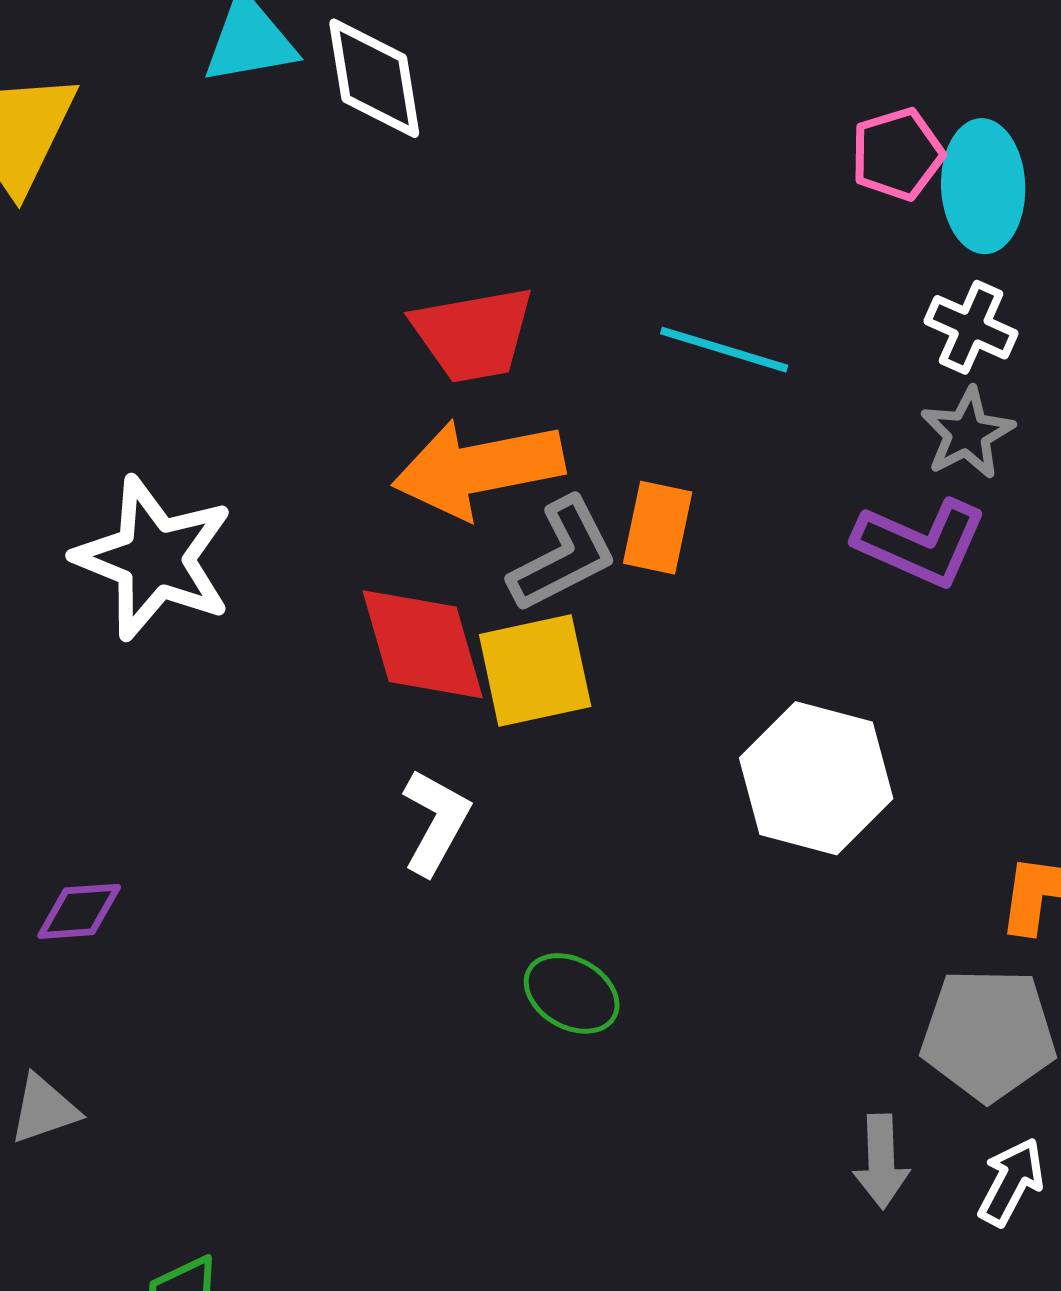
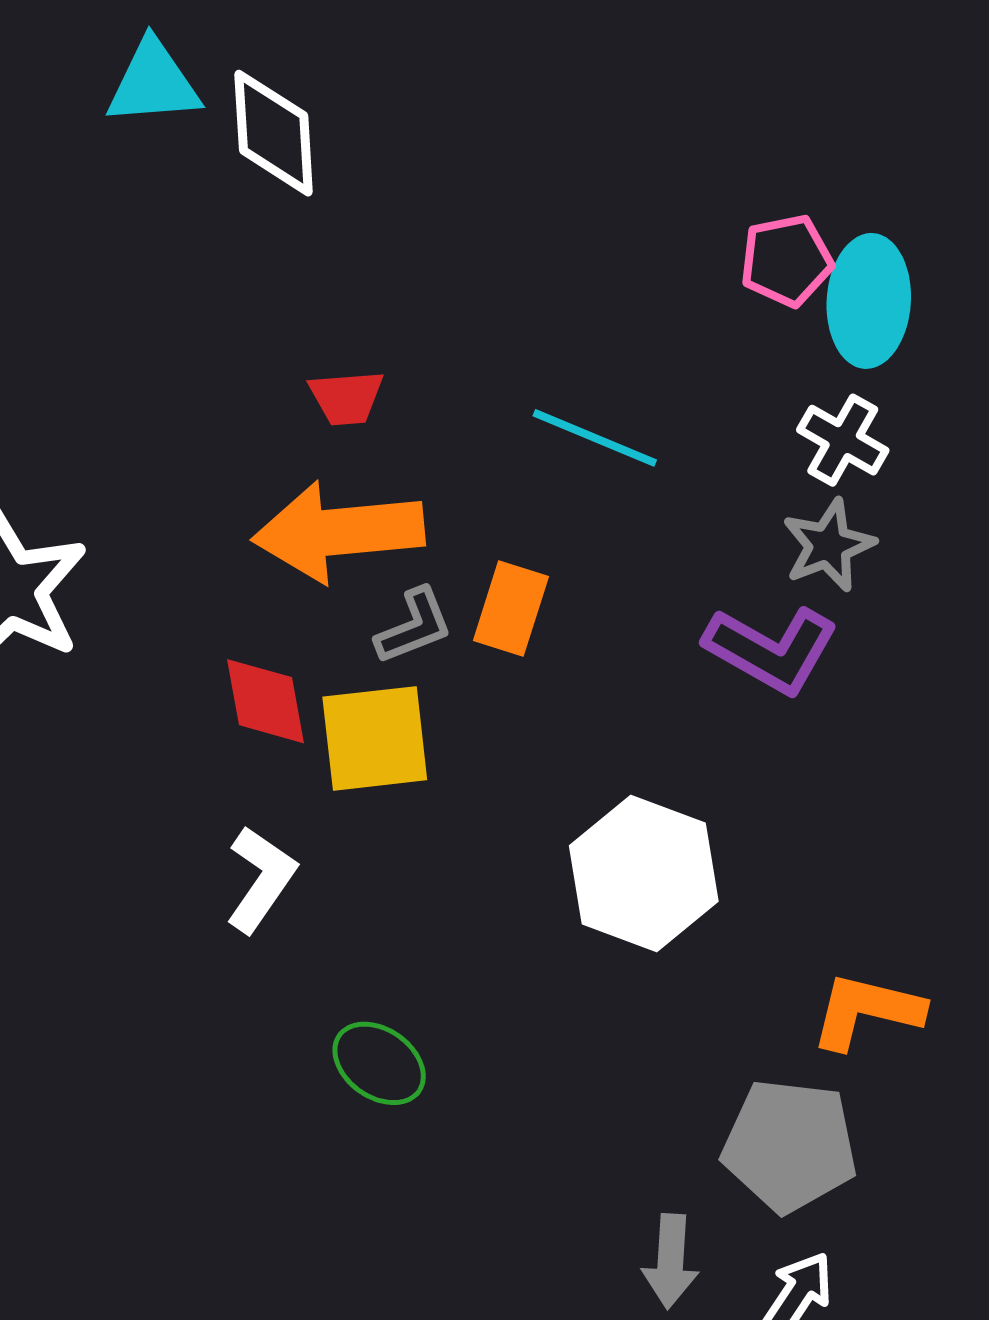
red trapezoid: (473, 334) -> (346, 398), size x0.6
gray L-shape: (563, 555) -> (414, 626), size x0.7
red diamond: (423, 644) -> (266, 701), size x0.7

